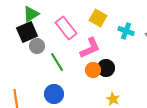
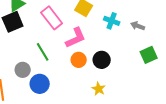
gray circle: (37, 46) -> (23, 70), moved
black circle: (106, 68) -> (102, 60), moved

